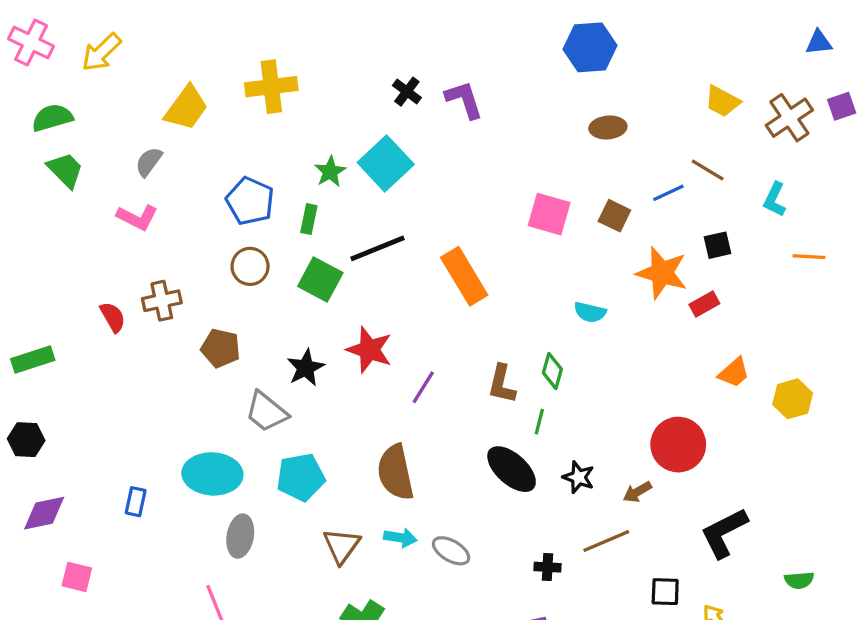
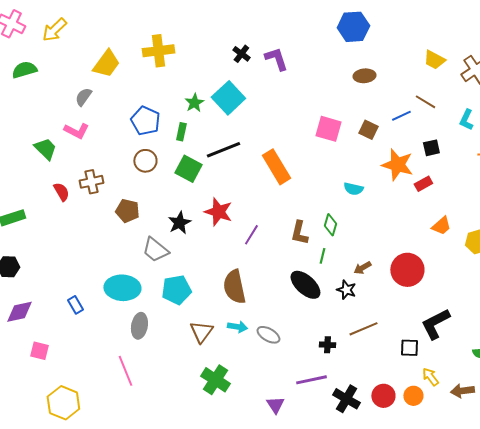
green trapezoid: (65, 170) -> (45, 149), moved
brown arrow: (637, 492) -> (362, 268), moved
blue rectangle: (136, 502) -> (75, 305), turned -42
black square: (665, 592) -> (409, 348), moved

